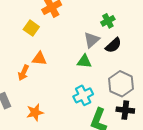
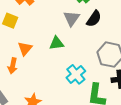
orange triangle: (39, 59) -> (25, 49), turned -42
green triangle: (84, 61) -> (56, 43), moved

